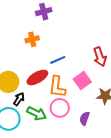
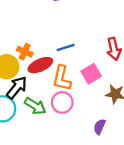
orange cross: (32, 39) -> (25, 52), moved, turned 32
black arrow: (19, 99) -> (17, 88), size x1.5
purple semicircle: (85, 118) -> (100, 127), moved

